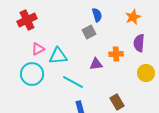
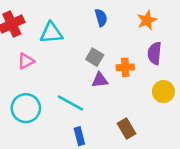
gray square: (89, 32) -> (95, 57), moved, turned -32
cyan triangle: (58, 56) -> (51, 33), moved
cyan circle: (32, 74) -> (26, 108), moved

